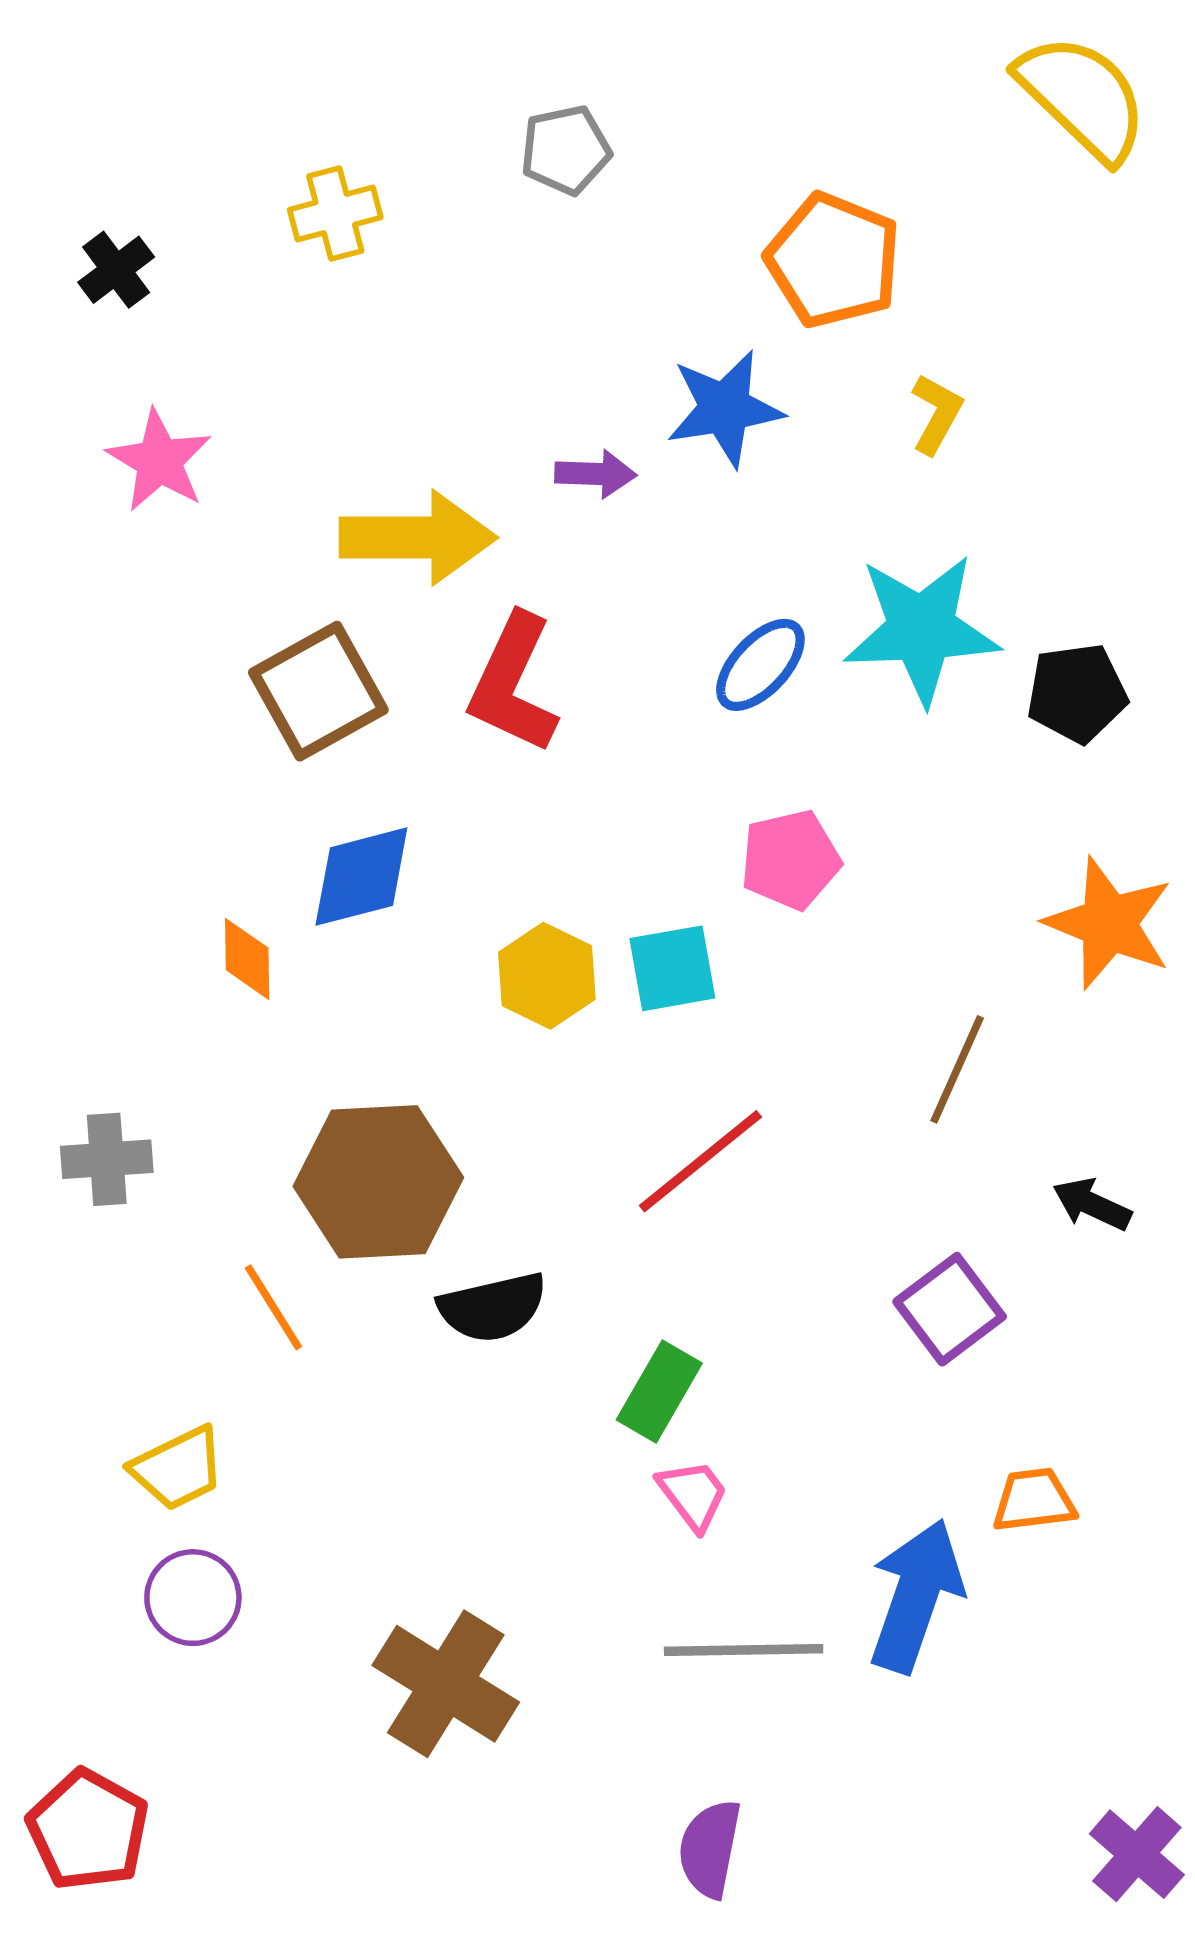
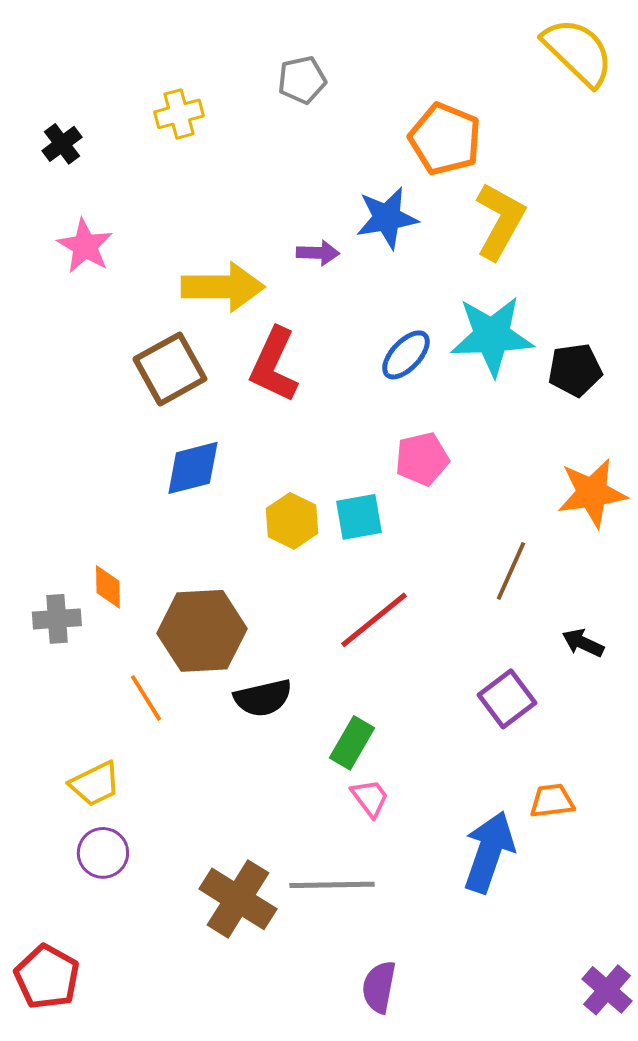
yellow L-shape: (936, 414) -> (500, 221), size x1.8
orange star: (1109, 923) -> (592, 493), turned -30
orange diamond: (247, 959) -> (108, 587), moved
gray line: (744, 1650) -> (332, 885), moved

